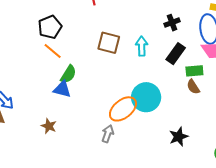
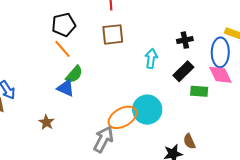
brown square: (109, 43) -> (113, 34), moved, turned -30
brown semicircle: (193, 87) -> (189, 141), moved
gray arrow: (108, 134) -> (103, 139), size x1.5

